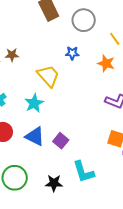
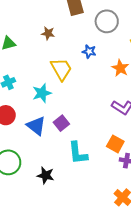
brown star: (12, 55) -> (48, 33), moved
purple square: (61, 141) -> (61, 123), moved
cyan L-shape: (83, 172) -> (78, 153), moved

